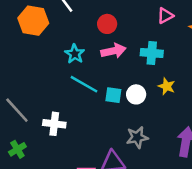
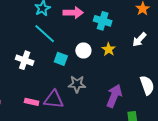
cyan square: (113, 95) -> (61, 59), moved
white cross: (54, 124) -> (25, 60), moved

